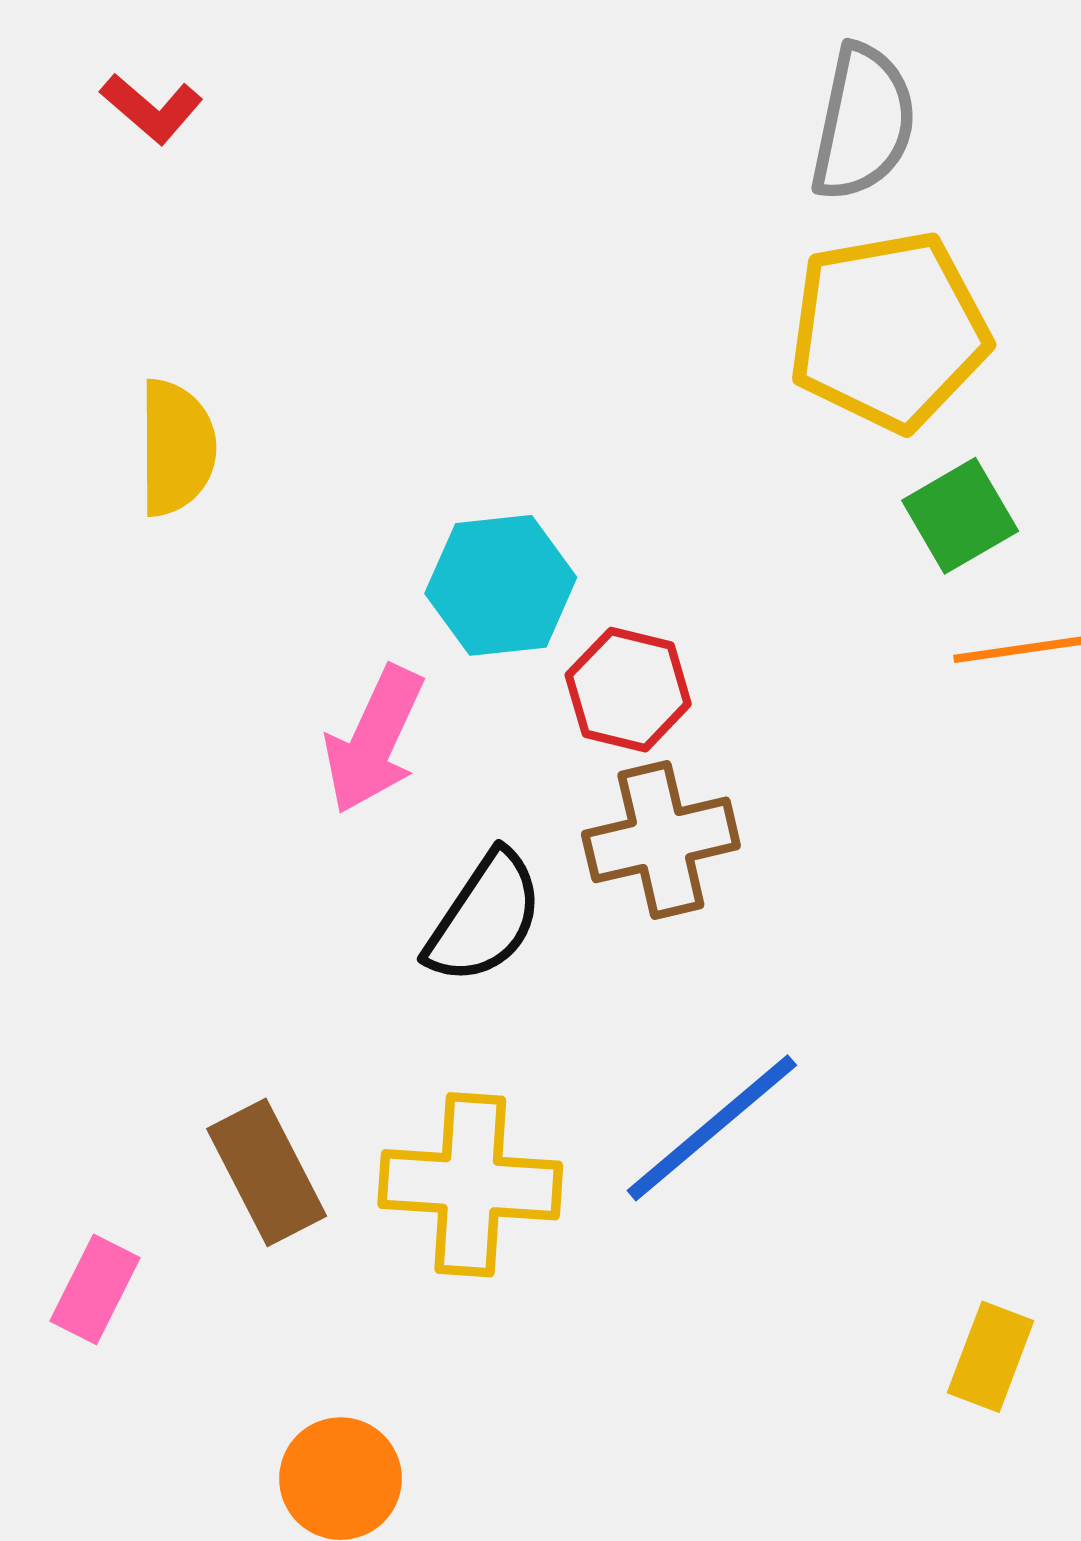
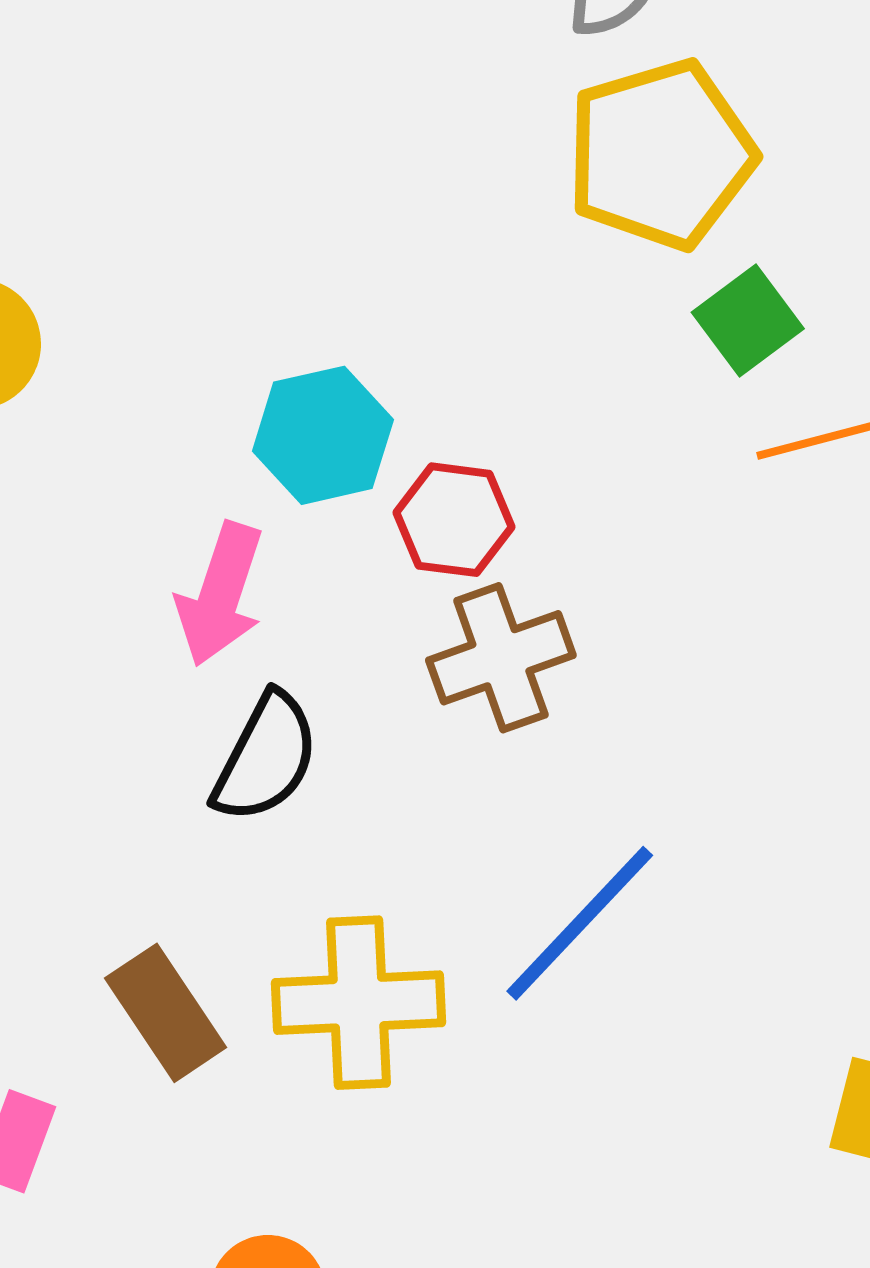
black semicircle: (485, 918) -> (266, 758), moved

